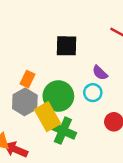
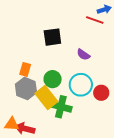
cyan circle: (93, 93) -> (81, 85), moved, size x1.5
green circle: (58, 96) -> (53, 79), size x0.7

